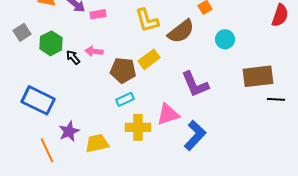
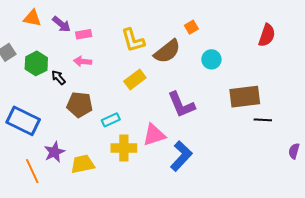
pink arrow: (94, 51) -> (83, 61), moved
brown pentagon: (123, 70) -> (80, 105), moved

